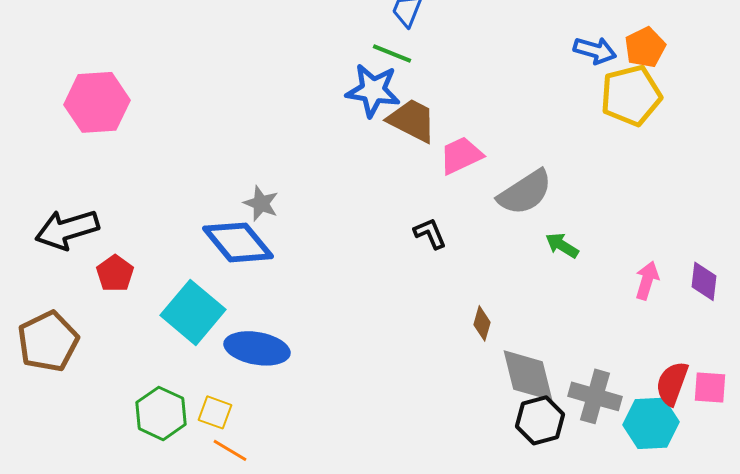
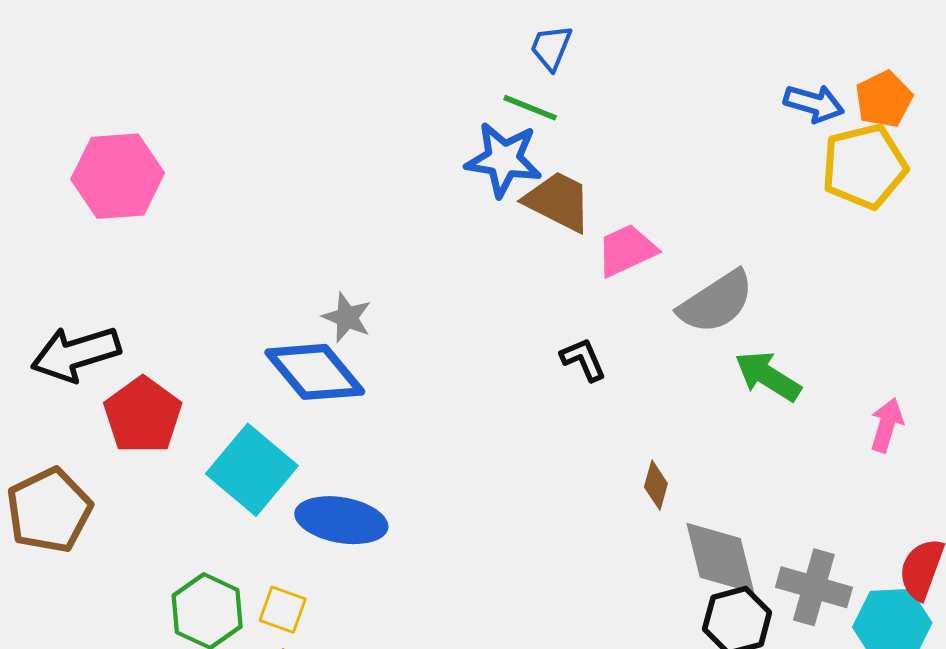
green arrow: (562, 245) -> (768, 376), size x1.4
red pentagon: (115, 273) -> (143, 415), size x1.5

